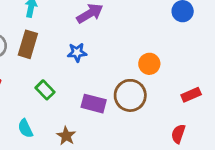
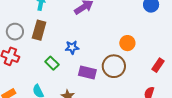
blue star: (77, 52) -> (72, 47), moved
red rectangle: (191, 95) -> (158, 65), turned -32

